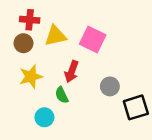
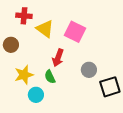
yellow triangle: (56, 36) -> (45, 29), turned 48
brown circle: (23, 43) -> (11, 45), moved
yellow star: (31, 77) -> (24, 75), moved

